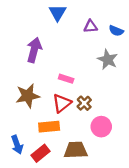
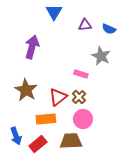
pink rectangle: (66, 79) -> (81, 74), moved
brown star: (28, 96) -> (26, 90), turned -30
pink circle: (101, 127) -> (83, 119), moved

